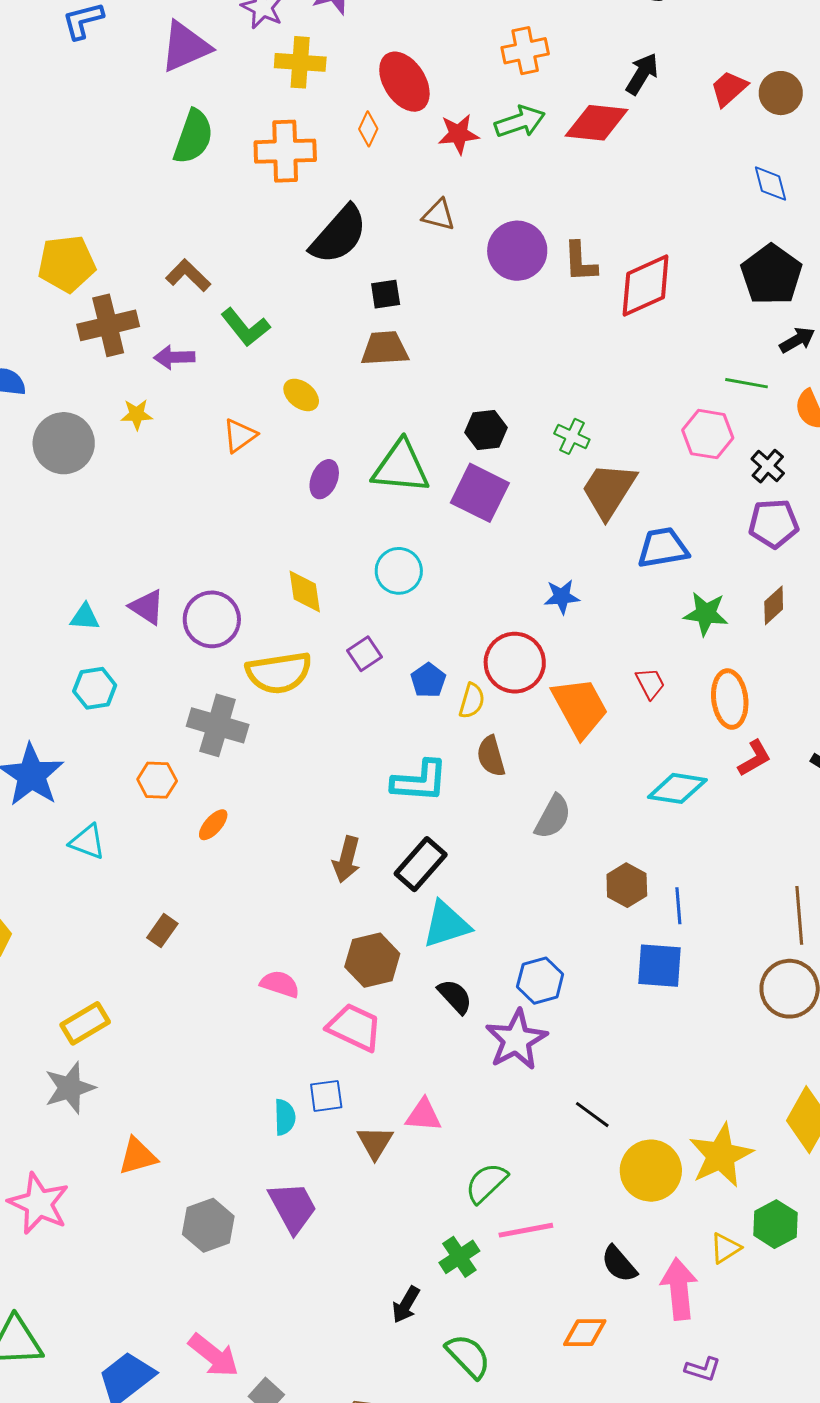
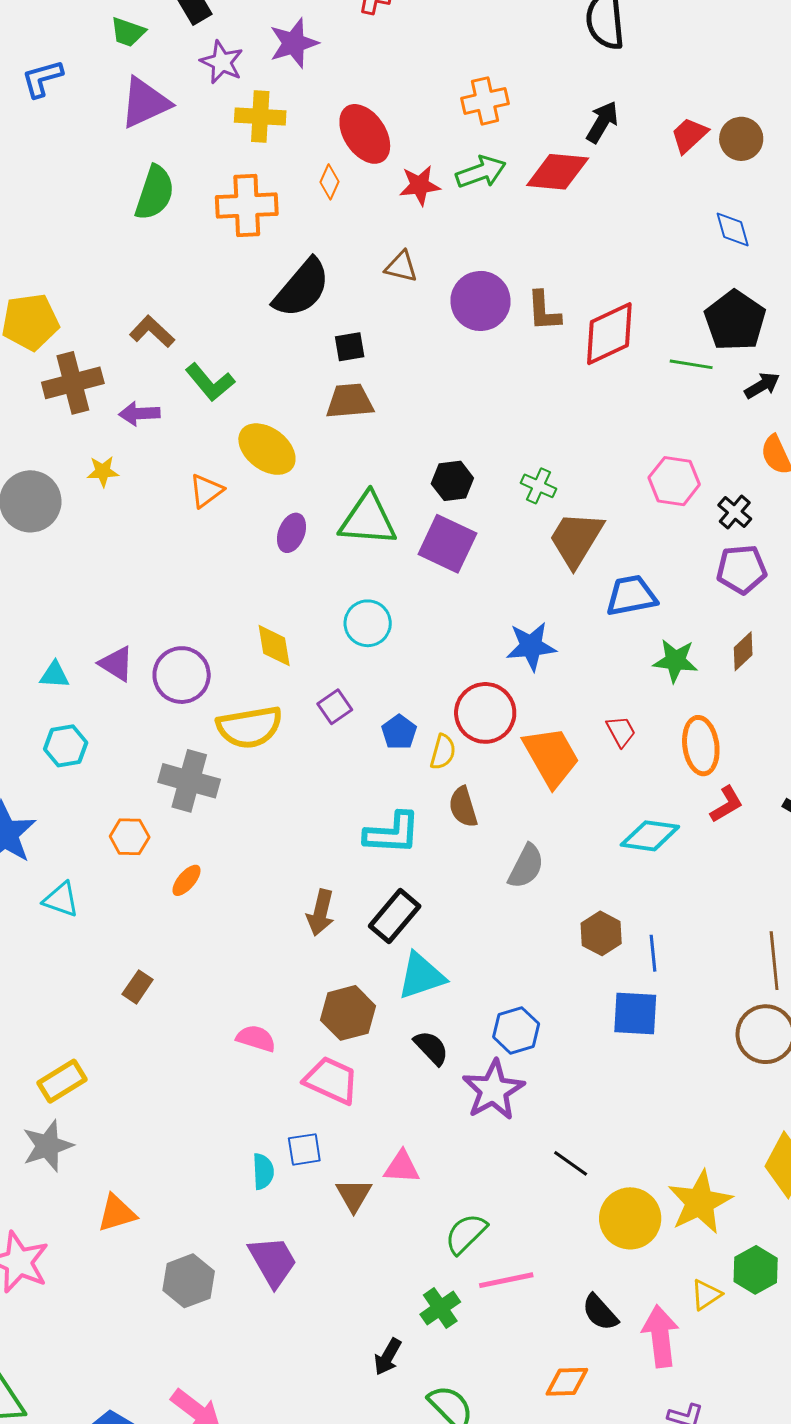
green line: (747, 383) -> (691, 364), moved
yellow ellipse: (301, 395) -> (267, 449), size x1.6
blue star: (562, 597) -> (531, 646), size x1.4

